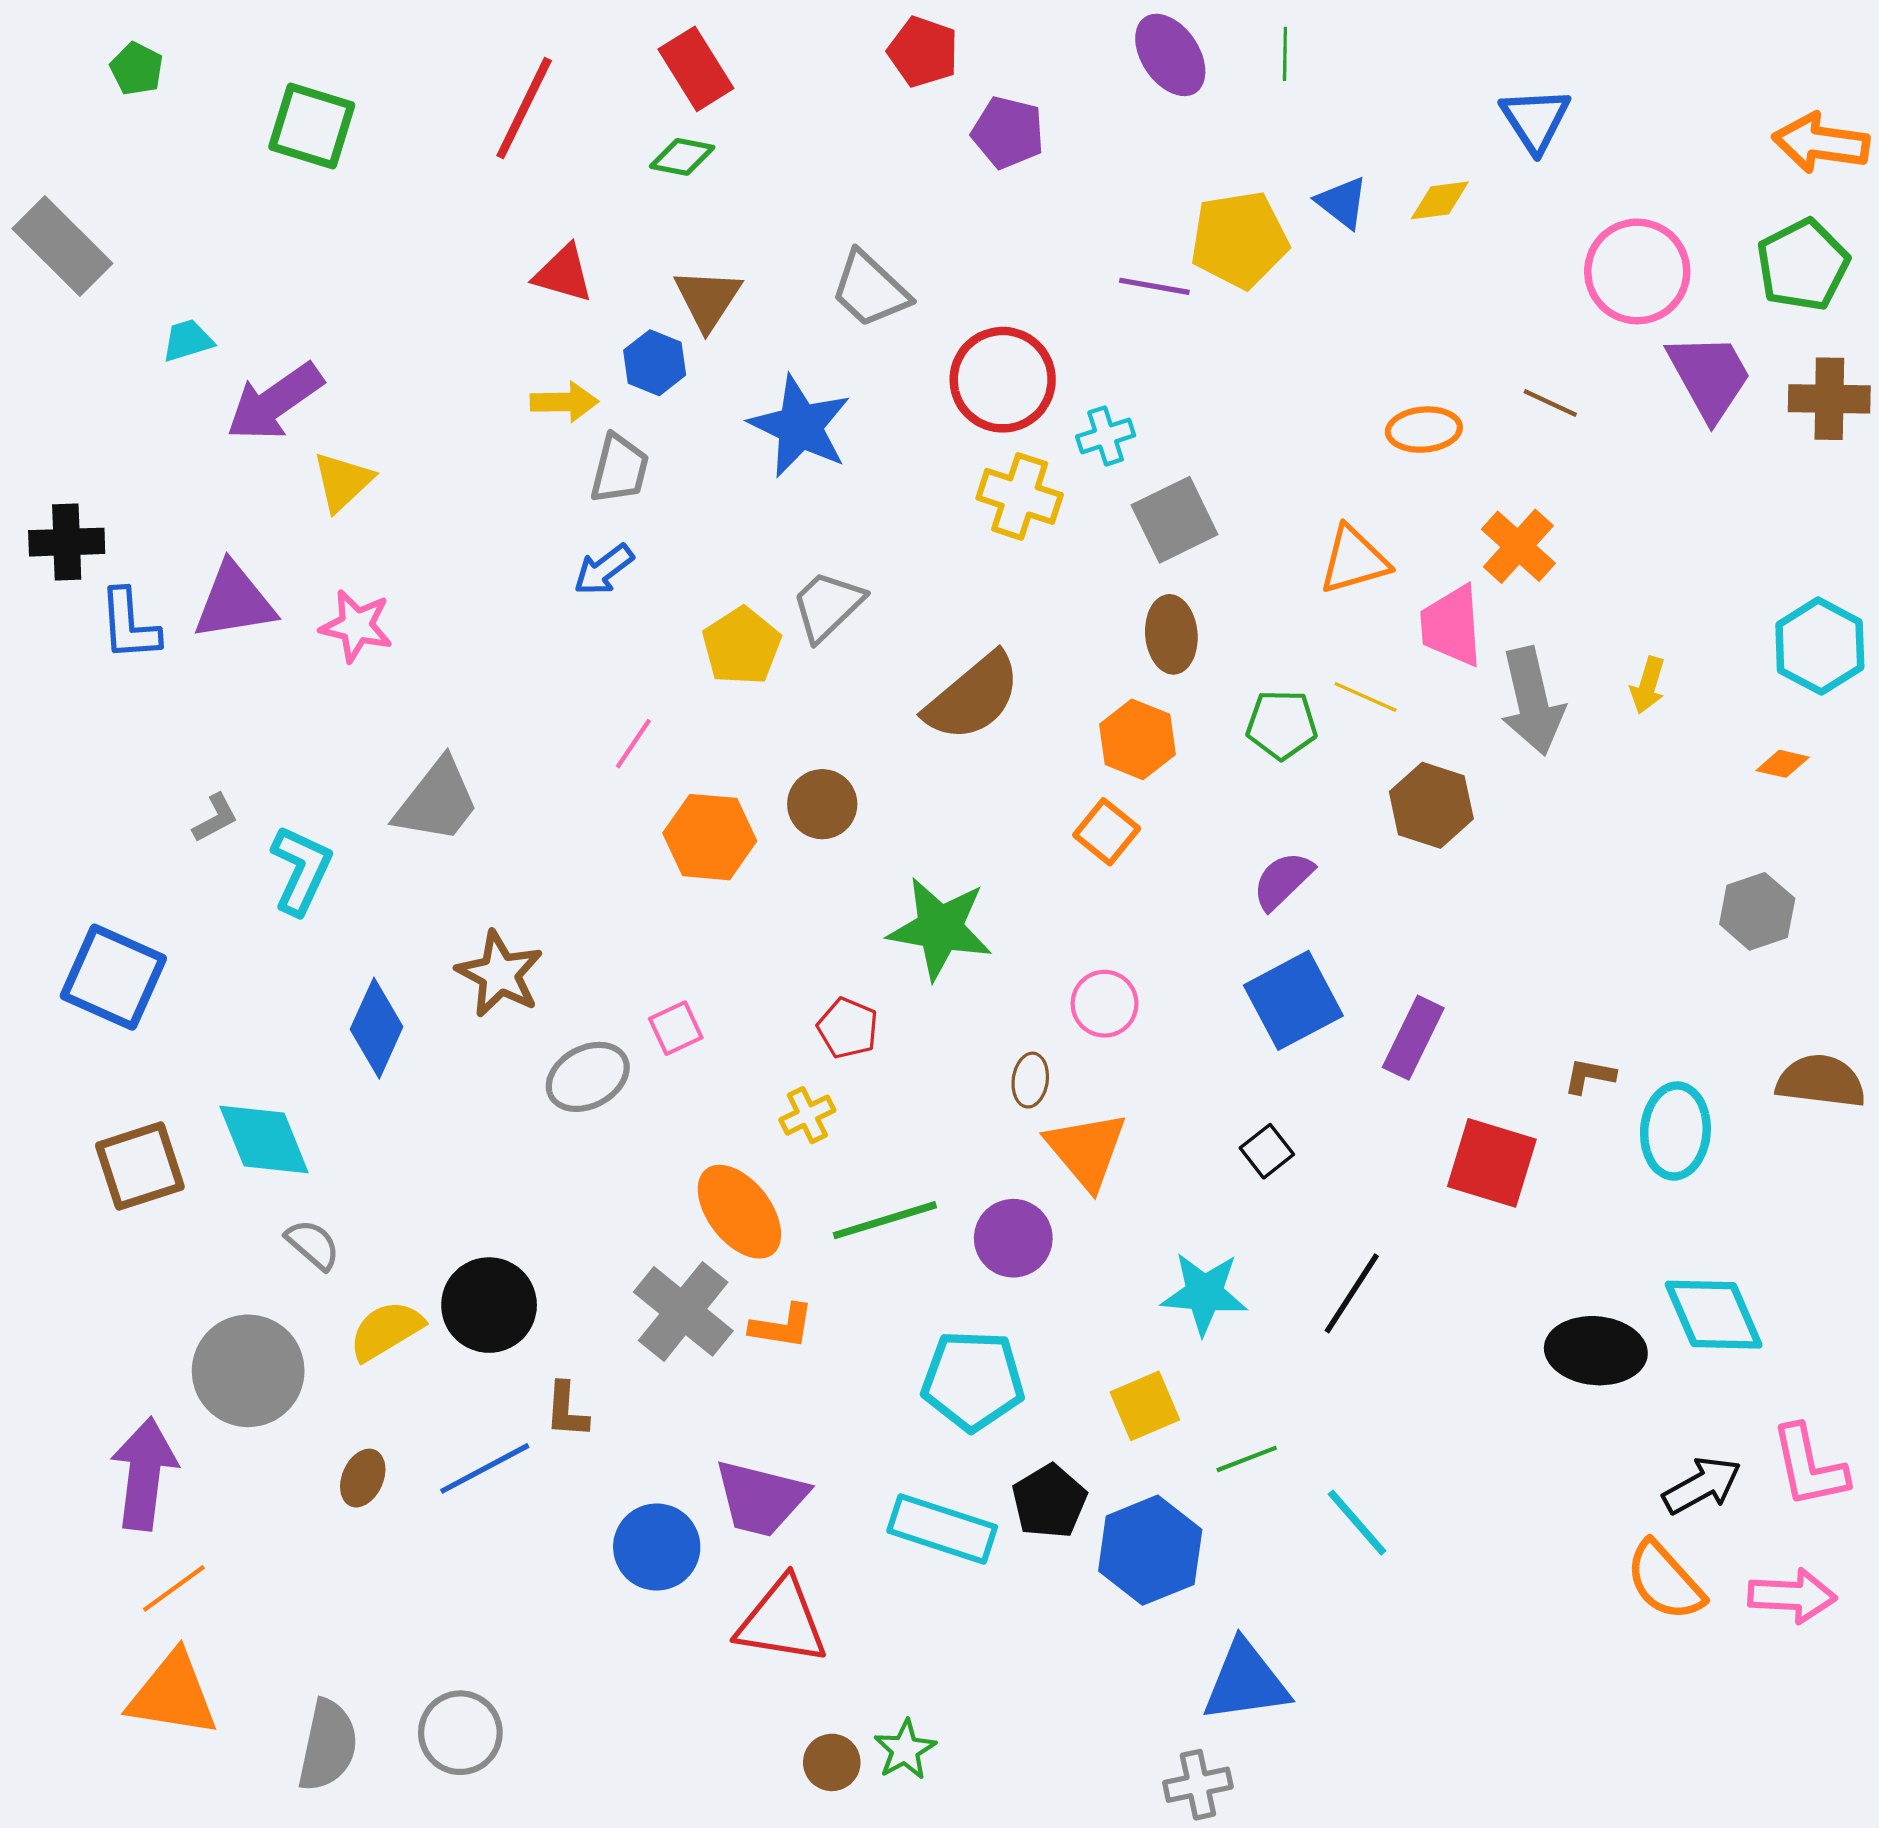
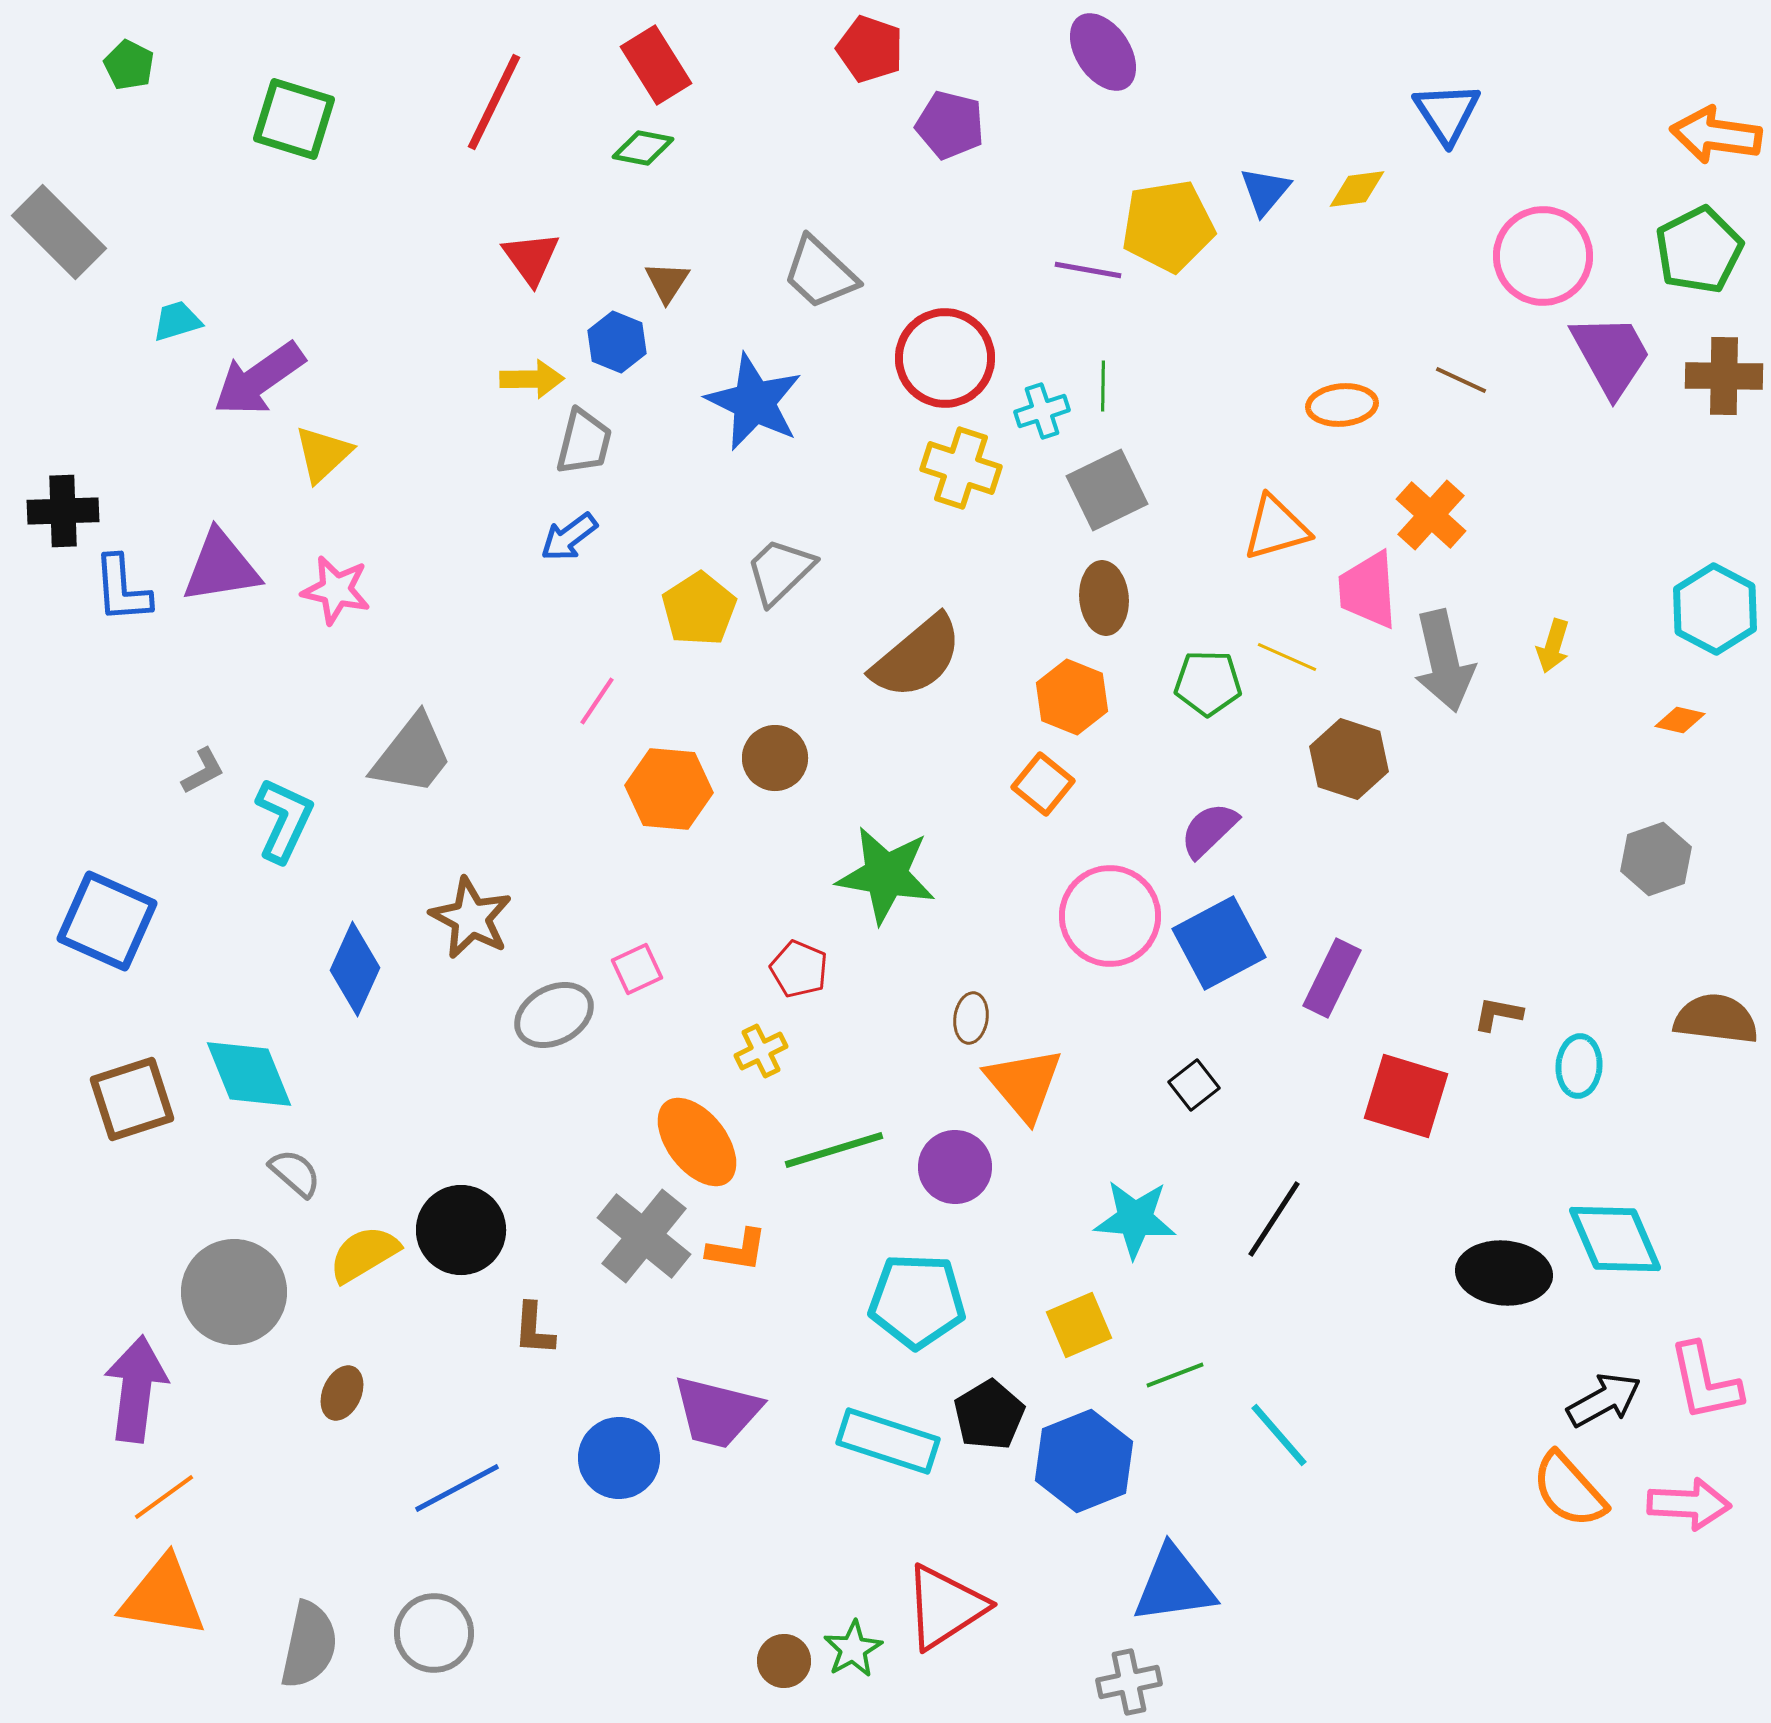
green line: (1285, 54) -> (1103, 386), moved
blue triangle: (1342, 202) -> (1265, 191), turned 32
red triangle: (563, 274) -> (531, 258), turned 38
brown triangle: (708, 299) -> (667, 282), size x0.7
pink circle: (1105, 1004) -> (1110, 916), moved, size x1.6
cyan ellipse: (1675, 1131) -> (1579, 1066), size x0.7
blue line: (485, 1468) -> (457, 1488), moved
red triangle: (782, 1621) -> (945, 1607), moved, turned -42

